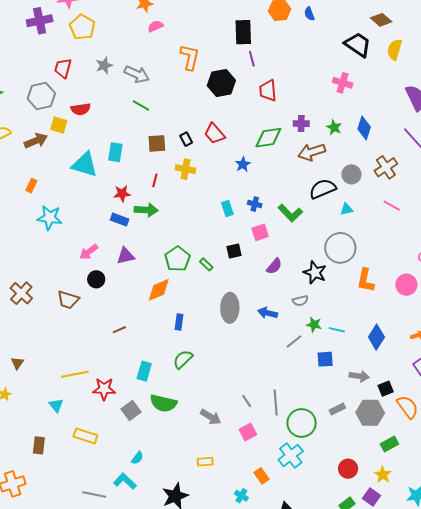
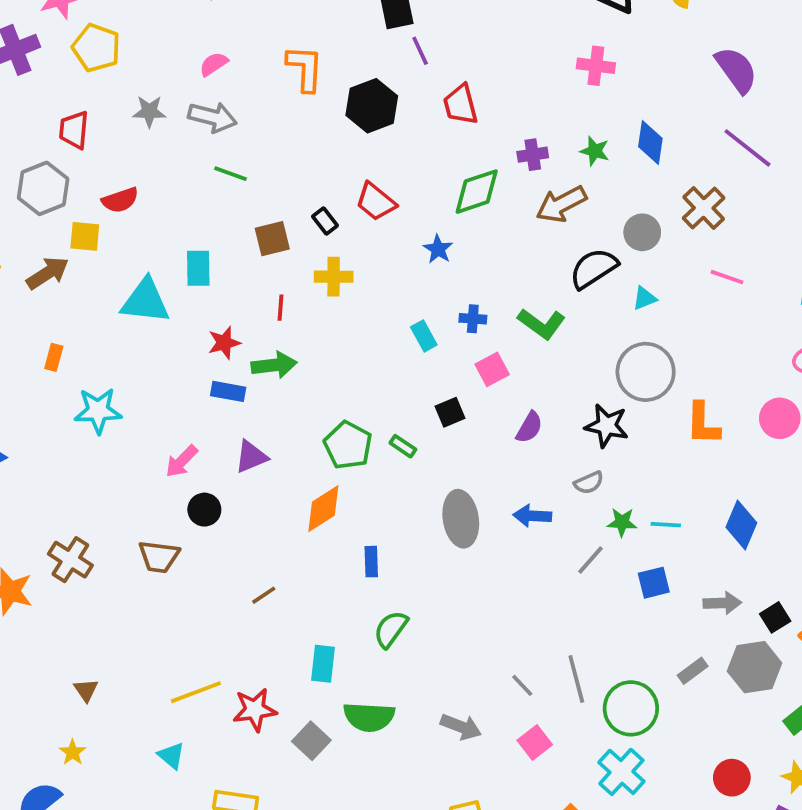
pink semicircle: (155, 26) -> (214, 64), moved
gray star: (104, 65) -> (149, 111), turned 30

